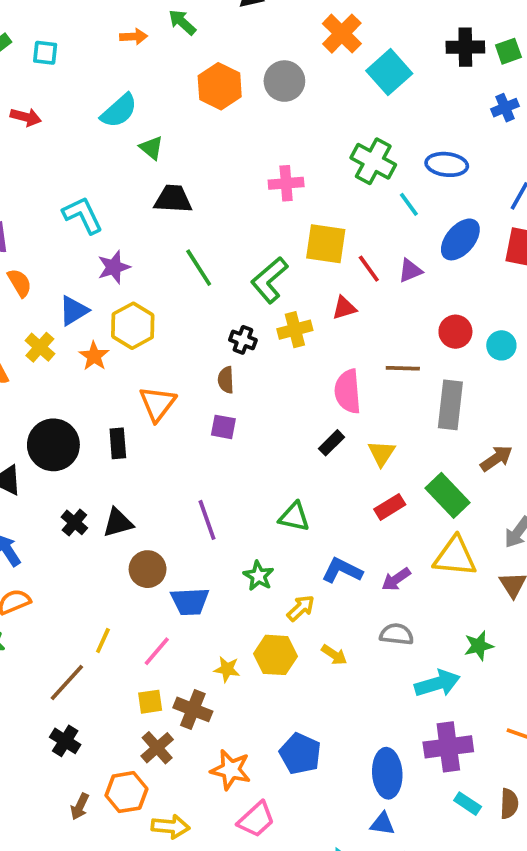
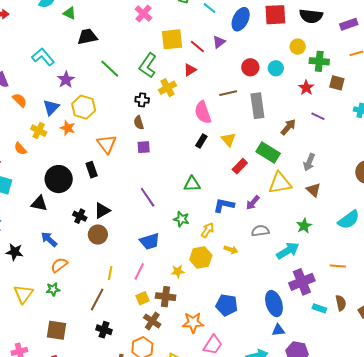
pink cross: (286, 183) -> (143, 14), turned -30
brown circle: (148, 569) -> (98, 235), moved

